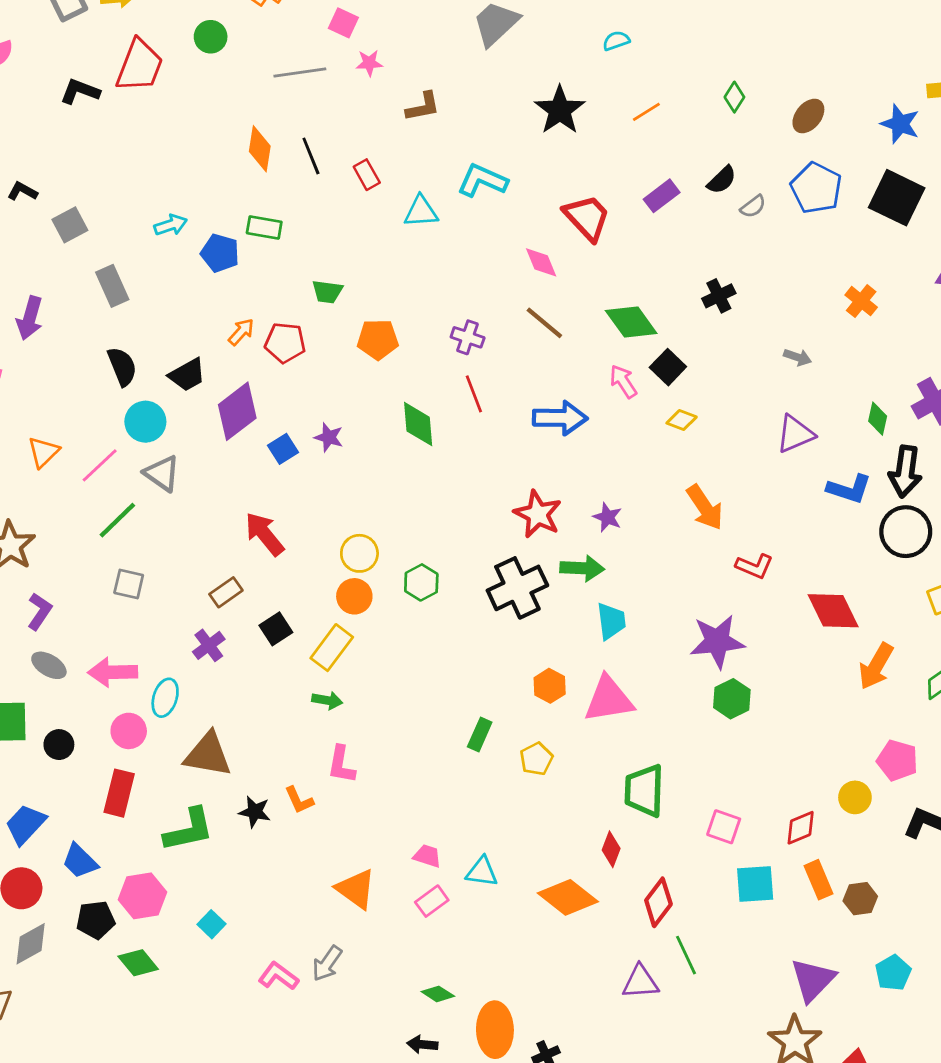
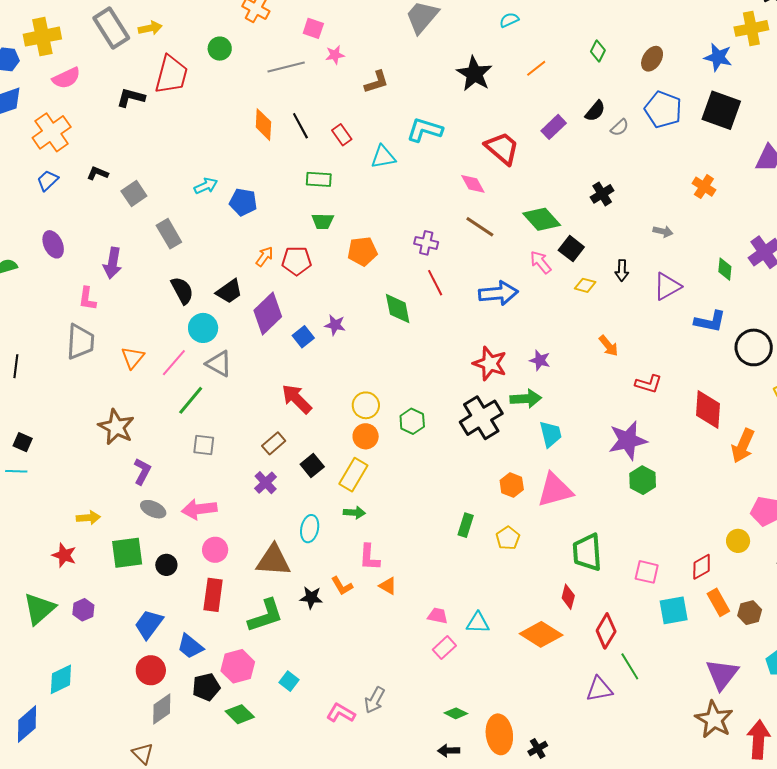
green rectangle: (264, 227) -> (319, 179), moved
black arrow: (905, 471) -> (622, 270), moved, size x0.6
orange arrow: (705, 507) -> (609, 346), size x0.7
red diamond: (833, 611) -> (708, 410), turned 36
cyan ellipse: (165, 698) -> (310, 529), moved
orange triangle: (356, 889) -> (388, 586), moved, size x0.6

